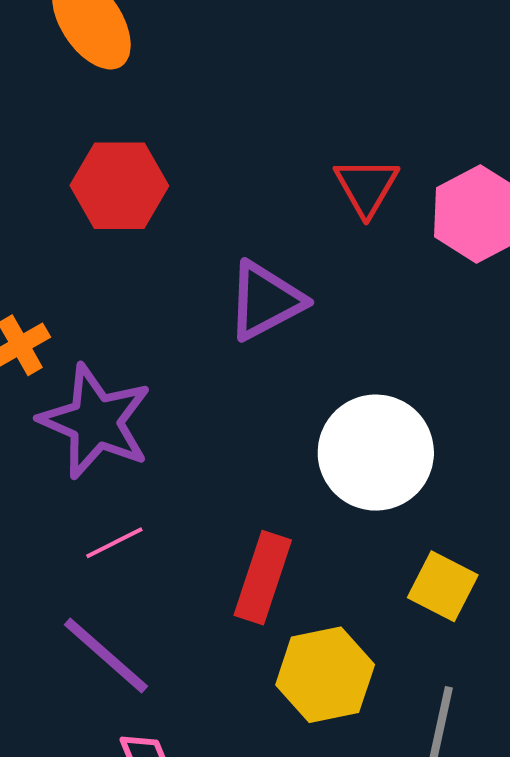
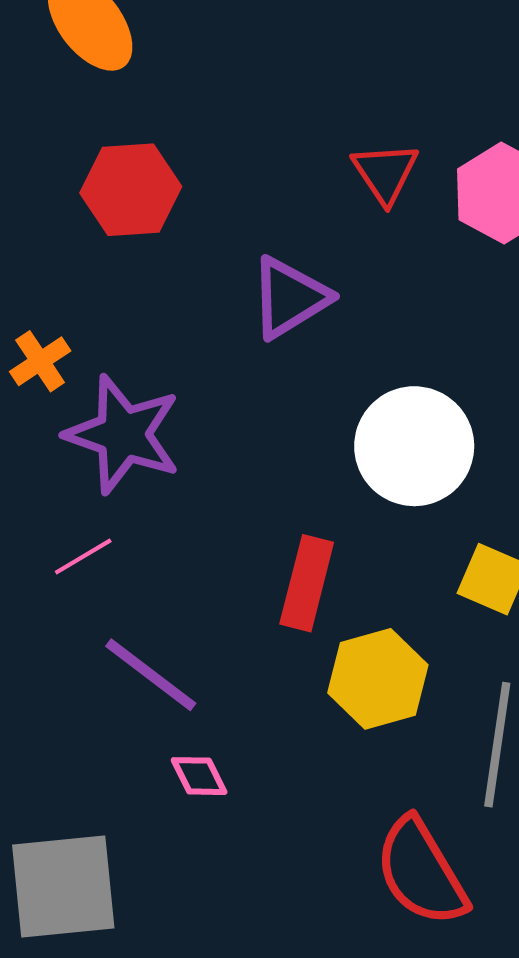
pink line: (114, 543) -> (83, 556), moved

